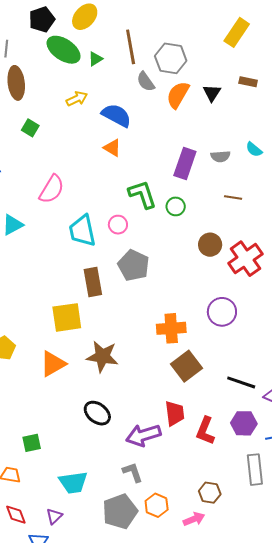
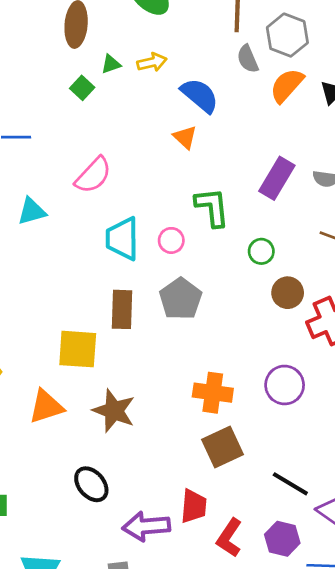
green triangle: (95, 59) -> (111, 64), moved
green circle: (176, 206) -> (261, 251), moved

